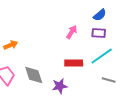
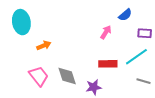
blue semicircle: (100, 15) -> (125, 15), moved
purple rectangle: (99, 33) -> (145, 33), moved

